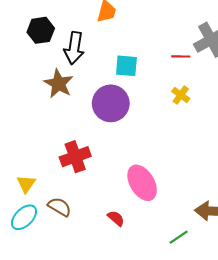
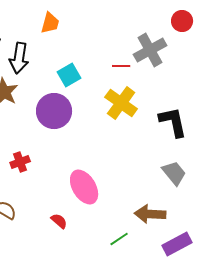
cyan square: (126, 66) -> (69, 75), turned -35
yellow cross: (181, 95) -> (121, 103), size x1.8
red cross: (75, 157) -> (20, 162), size x0.7

